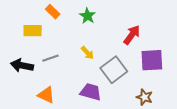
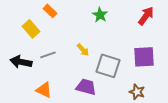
green star: (87, 16) -> (100, 15), moved
yellow rectangle: (33, 31) -> (31, 29), turned 48
red arrow: (132, 35) -> (146, 16), moved
gray square: (114, 70) -> (108, 66), turned -35

